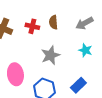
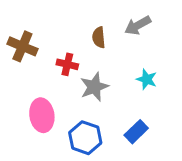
gray arrow: (84, 23) -> (138, 25), moved
red cross: (32, 26) -> (67, 64), moved

